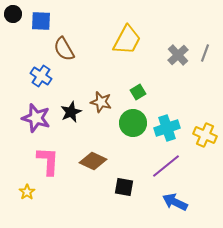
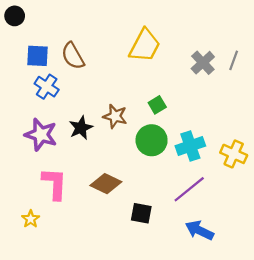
blue square: (41, 21) -> (37, 56), moved

